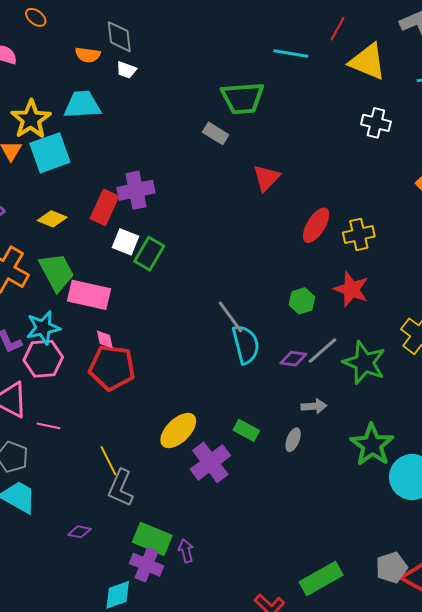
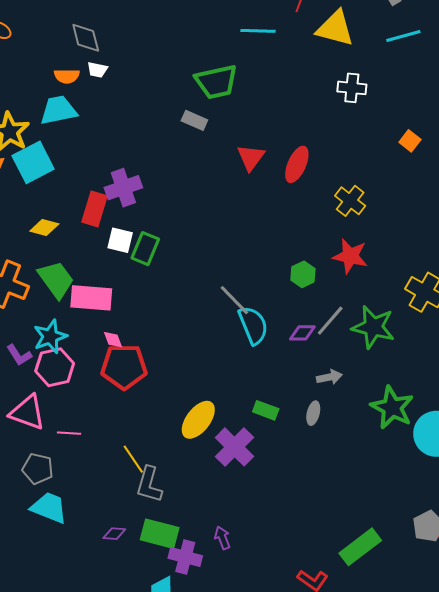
orange semicircle: (88, 55) -> (67, 76), moved
red ellipse: (316, 225) -> (297, 164), moved
yellow cross: (359, 234) -> (350, 201), turned -32
green rectangle: (152, 539) -> (160, 534), moved

